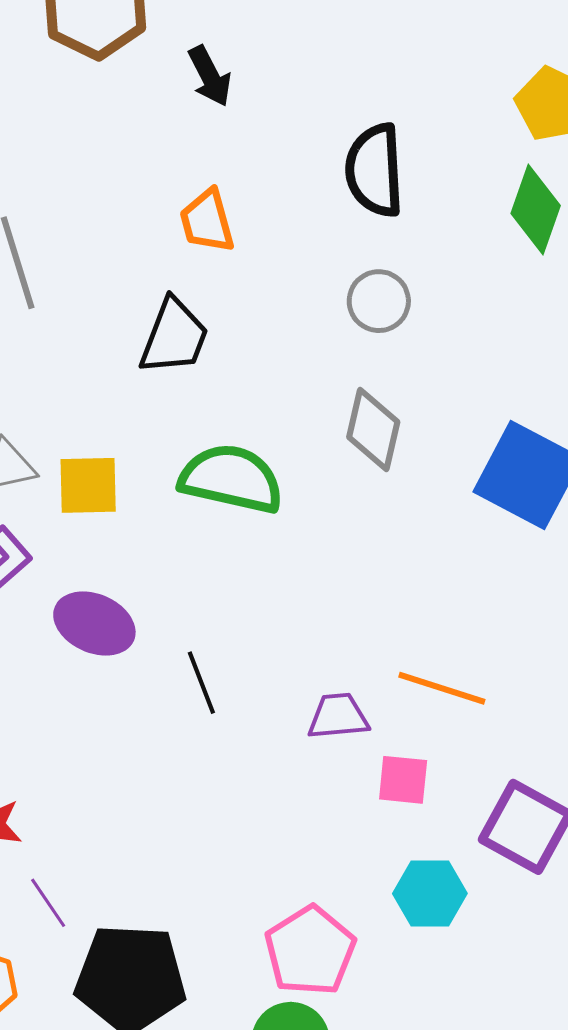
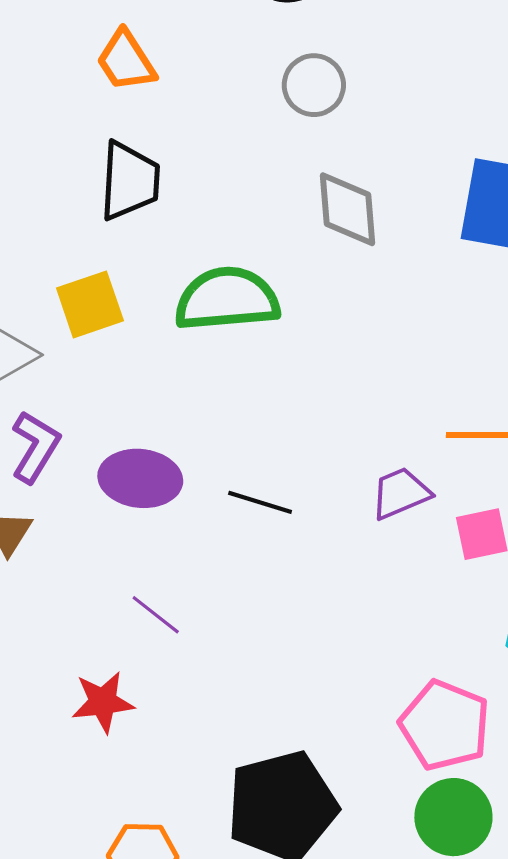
yellow square: (88, 485) -> (90, 304), moved
black line: (201, 683) -> (260, 502), turned -34
purple line: (48, 903) -> (156, 615), moved

